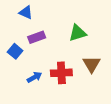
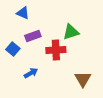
brown triangle: (92, 64) -> (83, 79), moved
red cross: (61, 73) -> (56, 50), moved

